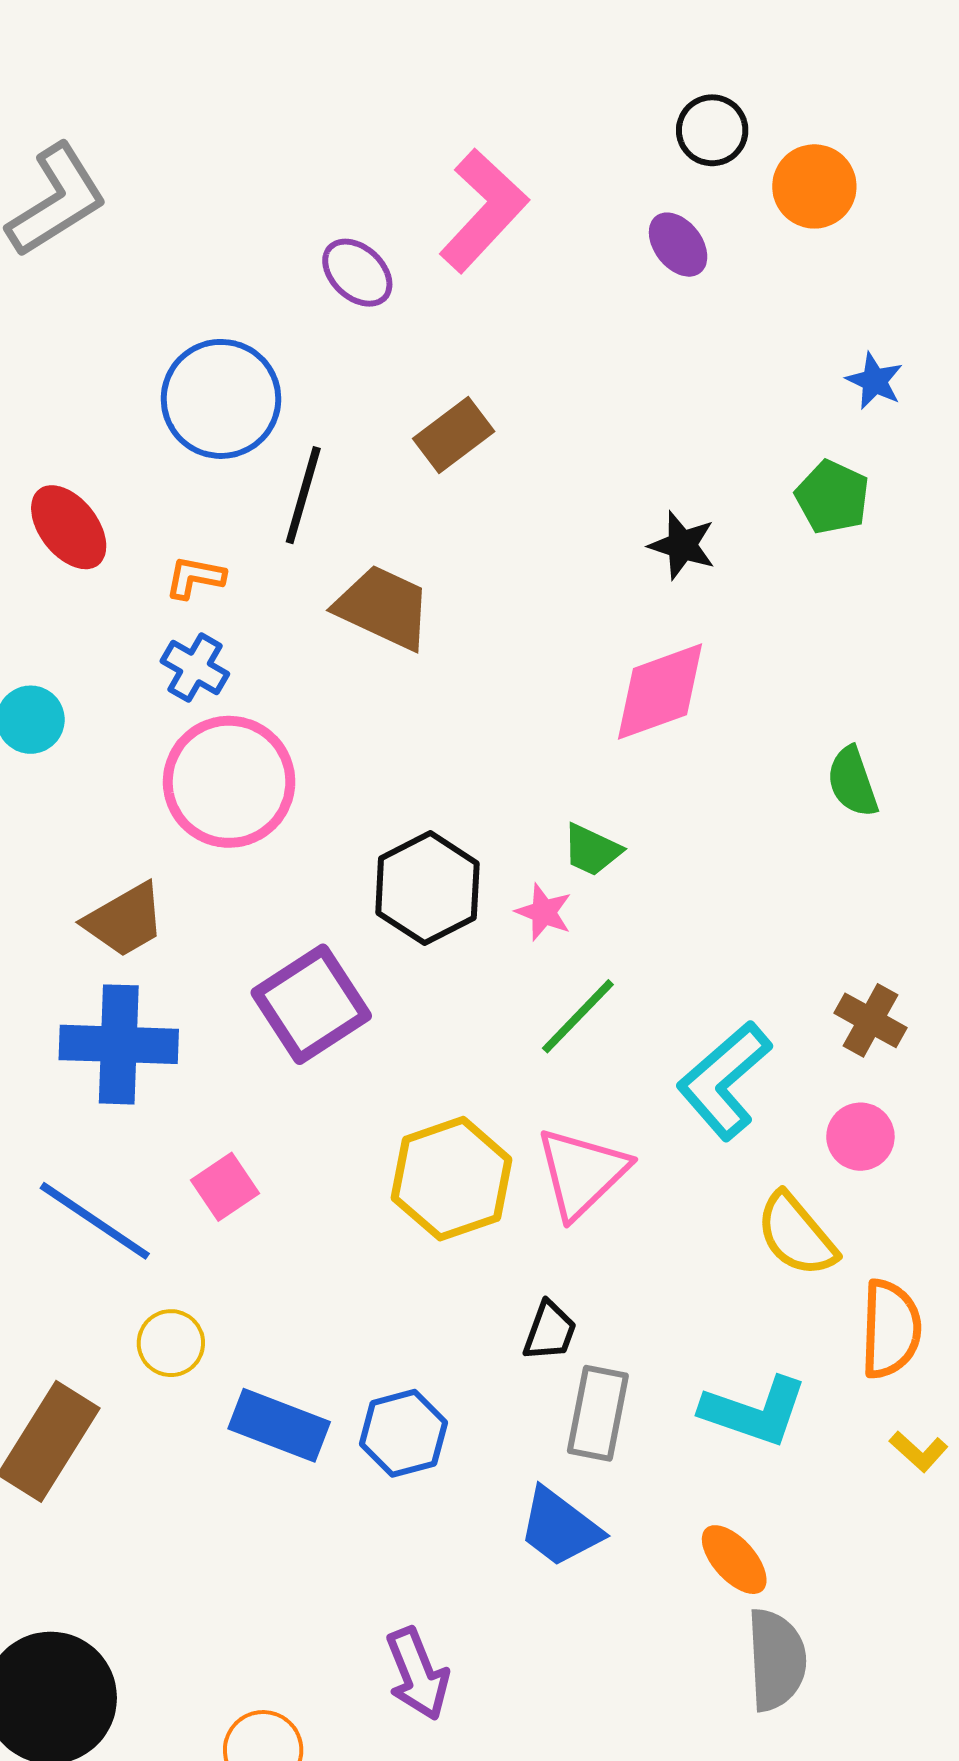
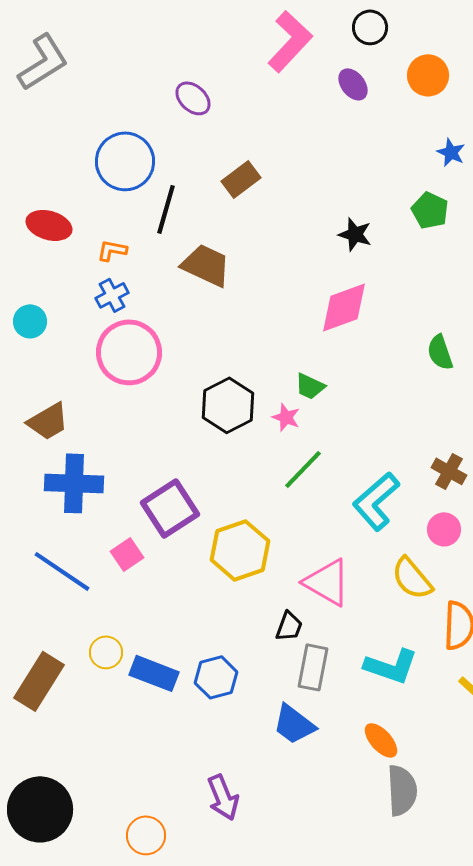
orange circle: (814, 186) -> (428, 75), moved
pink L-shape: (484, 210) -> (290, 41), moved
red ellipse: (69, 527) -> (49, 225), turned -36
blue cross: (195, 668) -> (112, 295), turned 32
brown trapezoid: (125, 920) -> (48, 421), moved
purple square: (311, 1004) -> (170, 508), moved
pink triangle: (582, 1173) -> (327, 582), moved, turned -46
yellow circle: (171, 1343) -> (106, 652), moved

